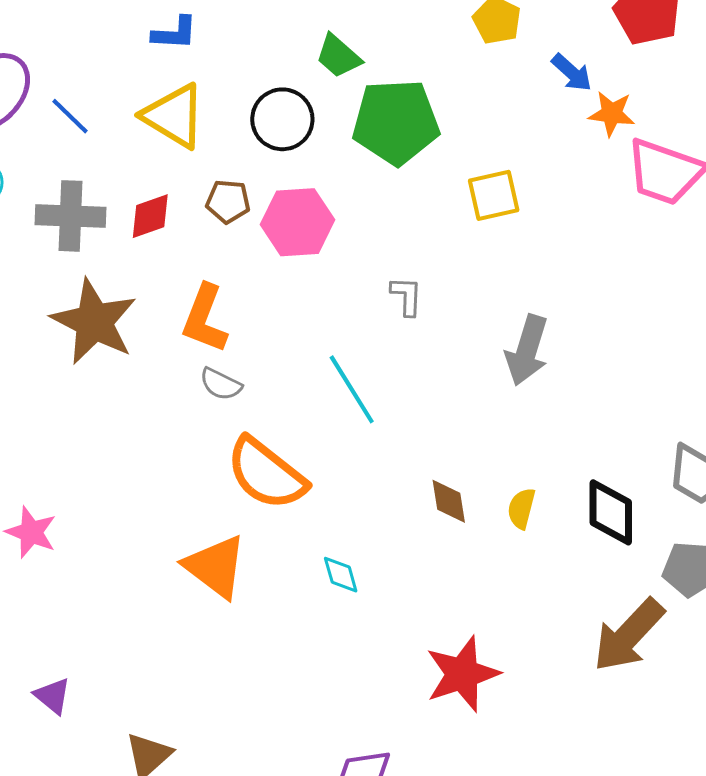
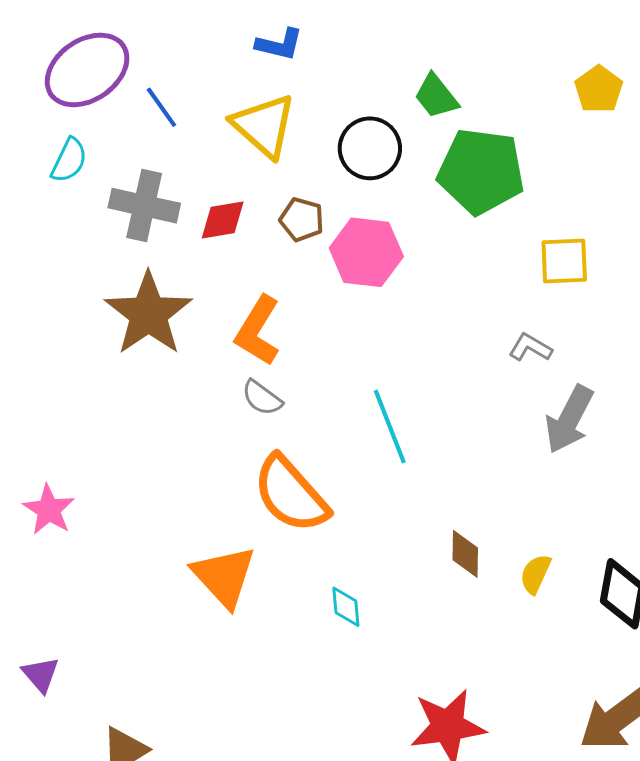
gray L-shape: (407, 296) -> (530, 348), moved, turned -72

